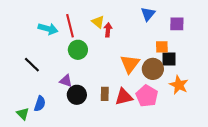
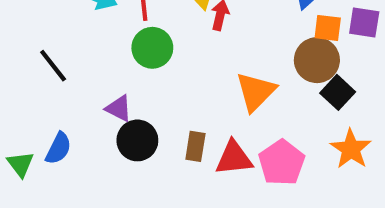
orange square: (162, 47) -> (328, 28), moved
black square: (169, 59) -> (338, 92), turned 35
brown circle: (153, 69) -> (317, 60), moved

